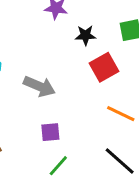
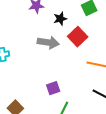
gray arrow: (39, 86) -> (48, 42), moved

